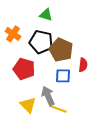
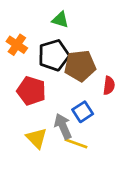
black pentagon: (41, 42) -> (54, 55), turned -30
brown pentagon: (61, 50) -> (80, 66), turned -30
blue square: (63, 76) -> (83, 112), moved, turned -35

